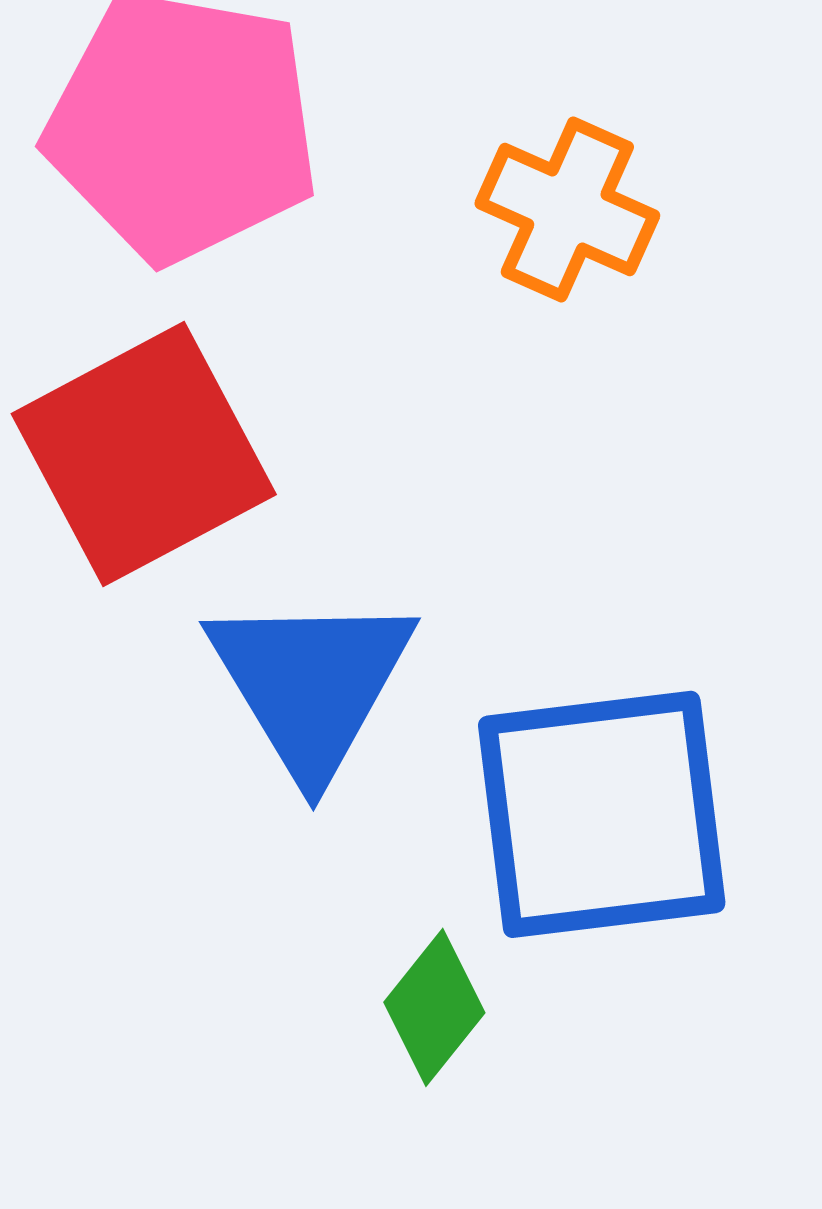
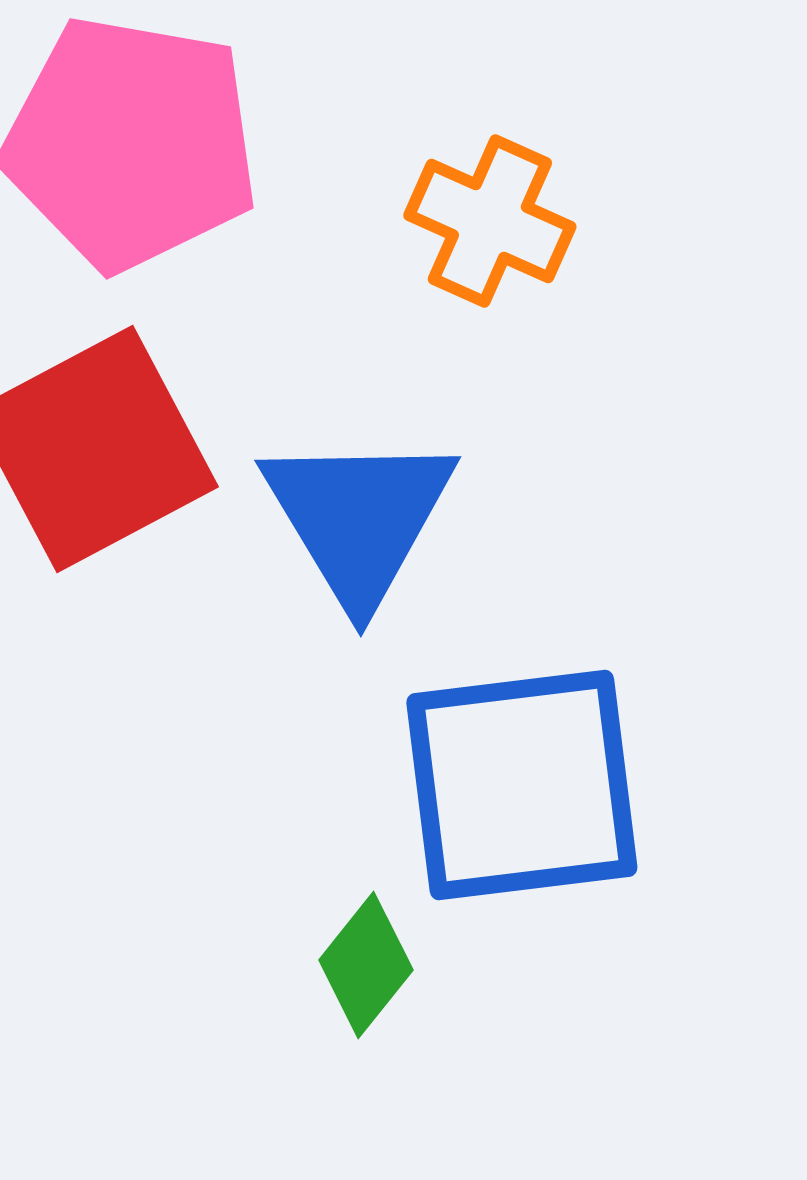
blue triangle: (311, 684) -> (359, 518), moved

